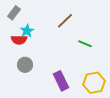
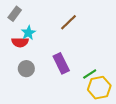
green line: (85, 44) -> (90, 74), moved, turned -56
purple rectangle: (61, 81) -> (61, 63), moved

